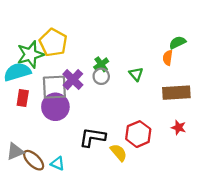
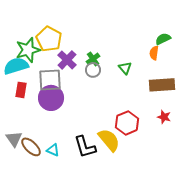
purple cross: (73, 80) -> (67, 60), moved
black L-shape: (92, 137) -> (85, 147), moved, turned -115
gray triangle: (15, 151) -> (14, 139), turned -42
yellow semicircle: (119, 153) -> (109, 140), size x1.4

